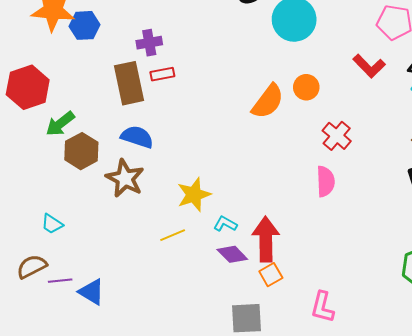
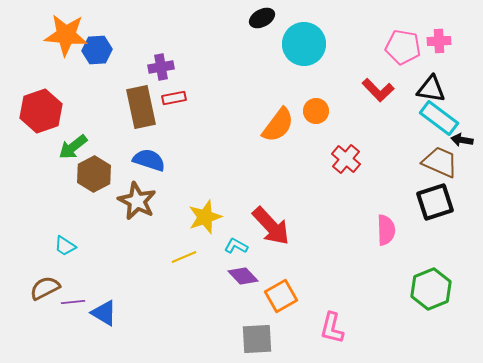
pink semicircle: (326, 181) -> (386, 230), moved
red arrow: (266, 239) -> (271, 226), moved, turned 138
orange square: (271, 275) -> (281, 296), size x1.4

